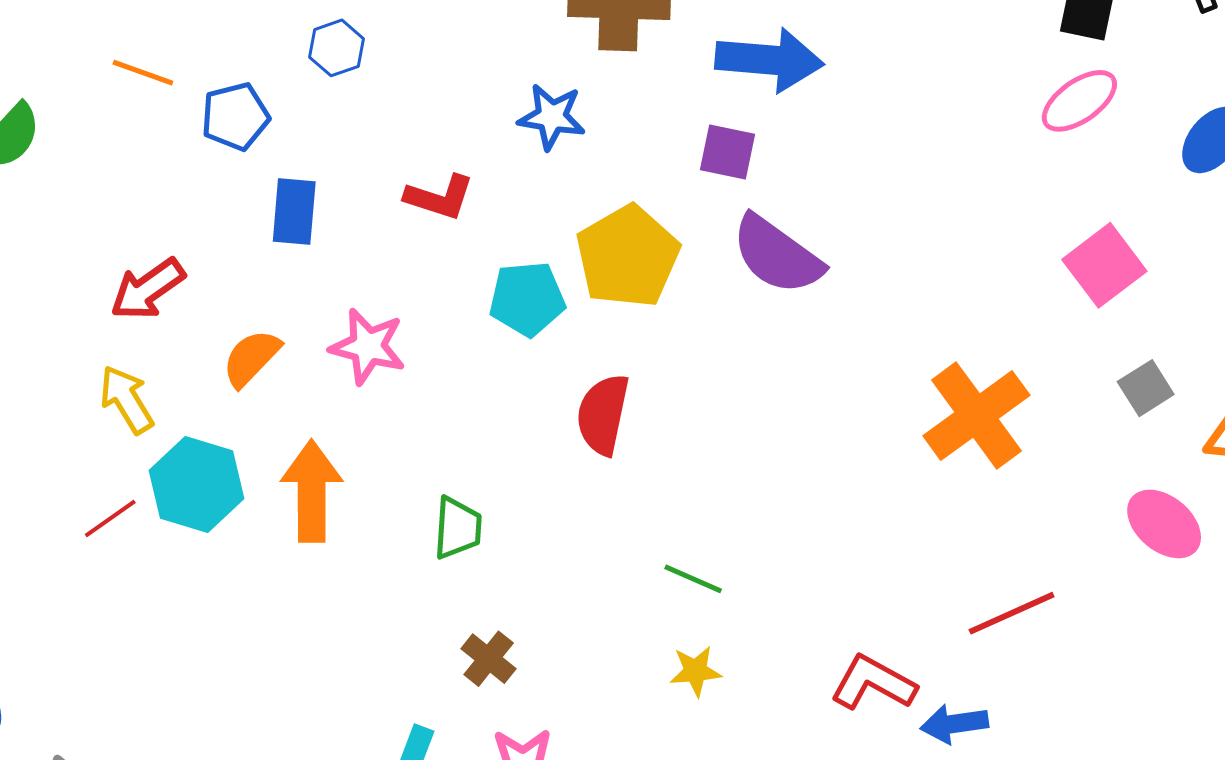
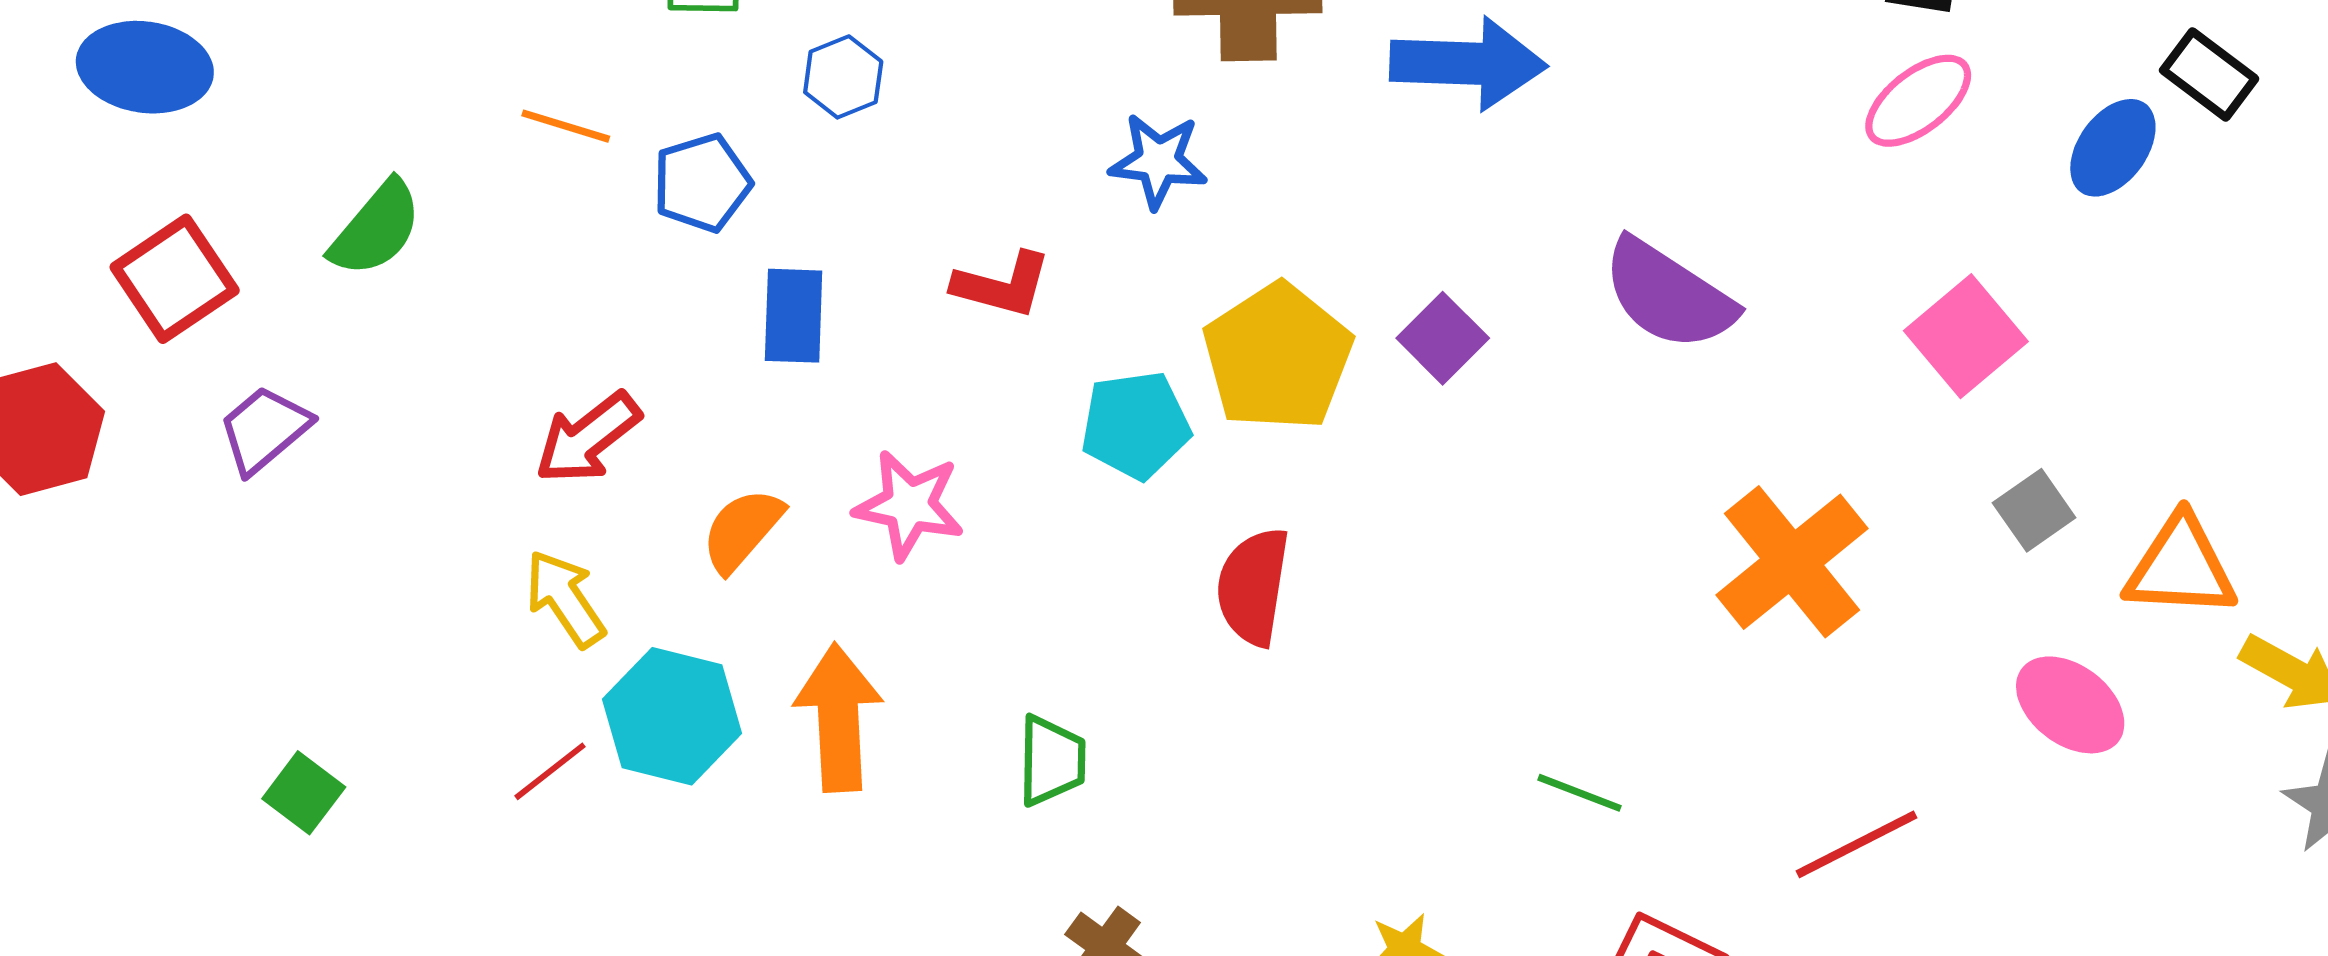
purple square: (728, 152) -> (1443, 338), moved, turned 36
purple semicircle: (777, 255) -> (1668, 295), moved
green line: (693, 579) -> (1580, 793), moved

